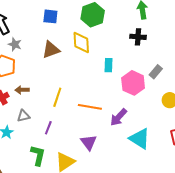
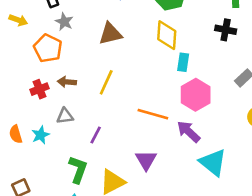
yellow diamond: (81, 43) -> (167, 35), moved
pink hexagon: (133, 83) -> (196, 95), moved
yellow line: (57, 97) -> (106, 82), moved
purple arrow: (119, 117) -> (189, 132), turned 84

